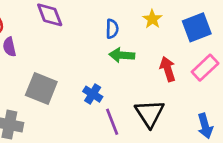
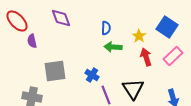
yellow star: (152, 19) -> (139, 36), moved
blue square: (197, 27) -> (167, 27), turned -35
gray square: (41, 88) -> (55, 71), turned -30

